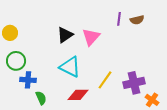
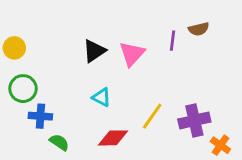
purple line: (119, 19) -> (173, 41), moved
cyan triangle: (70, 67) -> (101, 97), size x0.6
green semicircle: (41, 98) -> (59, 142), turned -32

